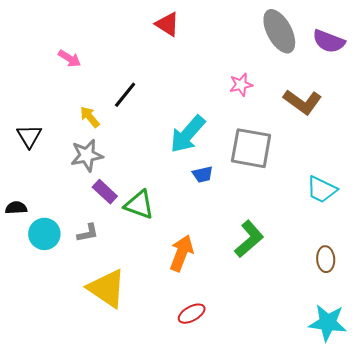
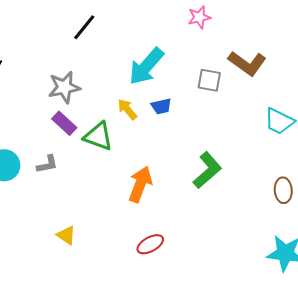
brown L-shape: (302, 102) -> (247, 63), moved
yellow arrow: (90, 117) -> (127, 109), moved
gray square: (251, 148) -> (209, 80), size x0.6
gray star: (87, 155) -> (64, 87), moved
yellow triangle: (107, 288) -> (66, 235), moved, size x0.5

